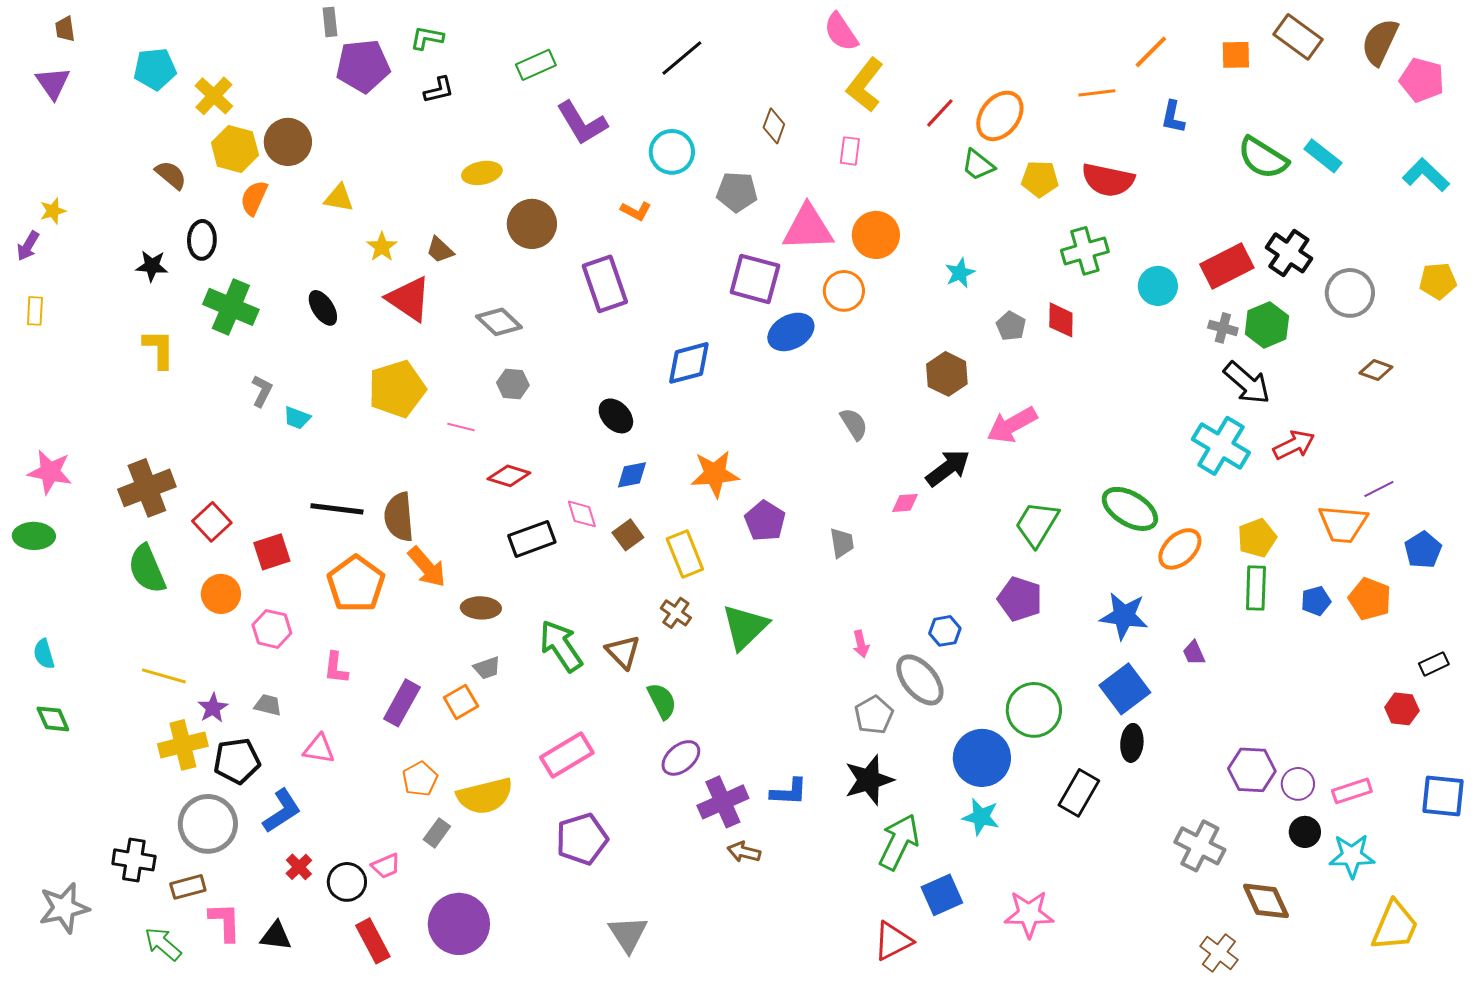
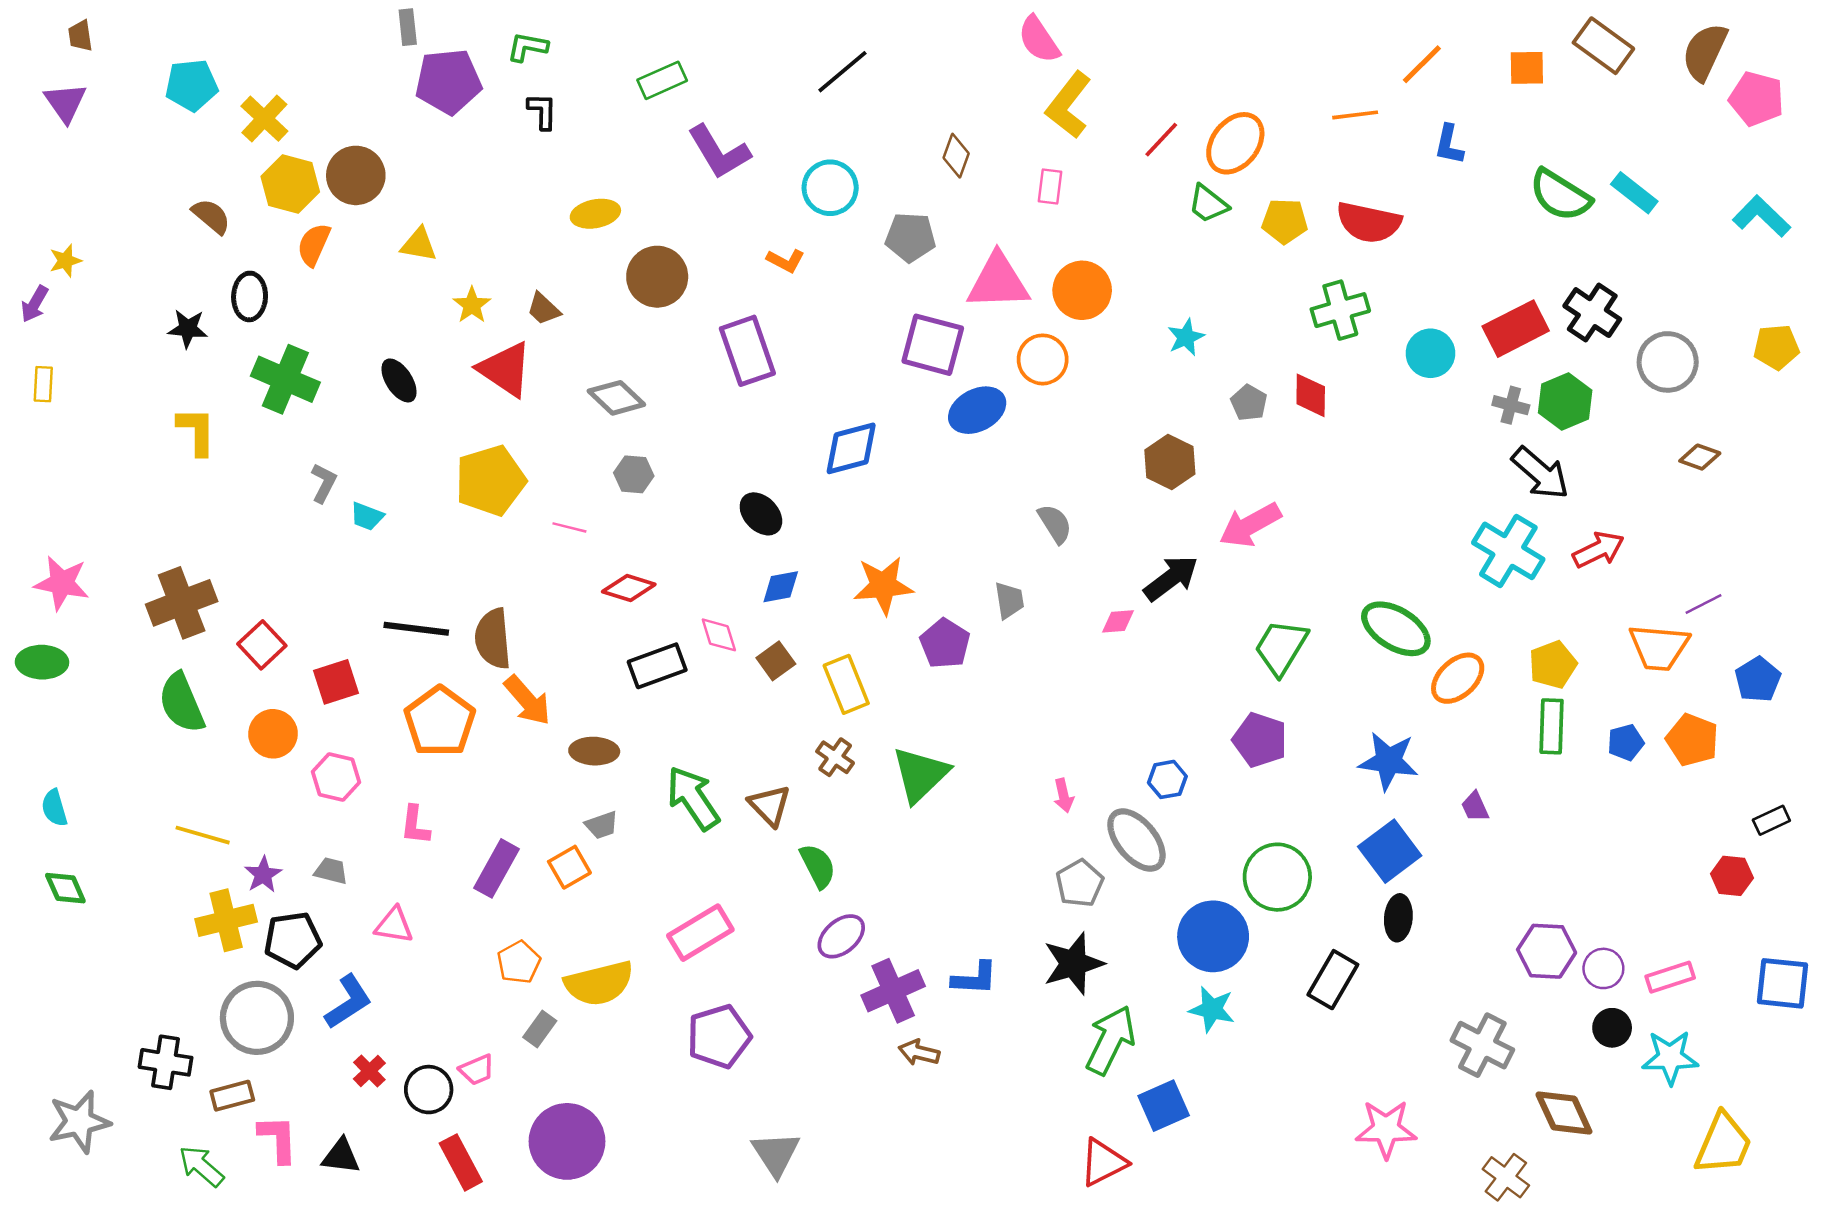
black L-shape: (439, 90) -> (542, 111), turned -76
gray trapezoid: (842, 543) -> (1009, 600), moved
pink star: (1029, 914) -> (1386, 1129), moved

